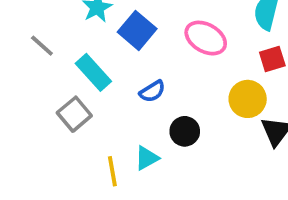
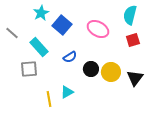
yellow circle: (248, 99) -> (111, 72), moved
gray square: (74, 114) -> (29, 69), turned 36
black circle: (185, 131) -> (91, 69), moved

